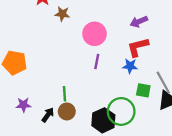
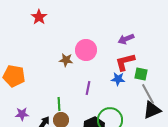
brown star: (62, 14) -> (66, 60), moved
purple line: (97, 62) -> (88, 88), moved
green square: (143, 90) -> (141, 74), moved

